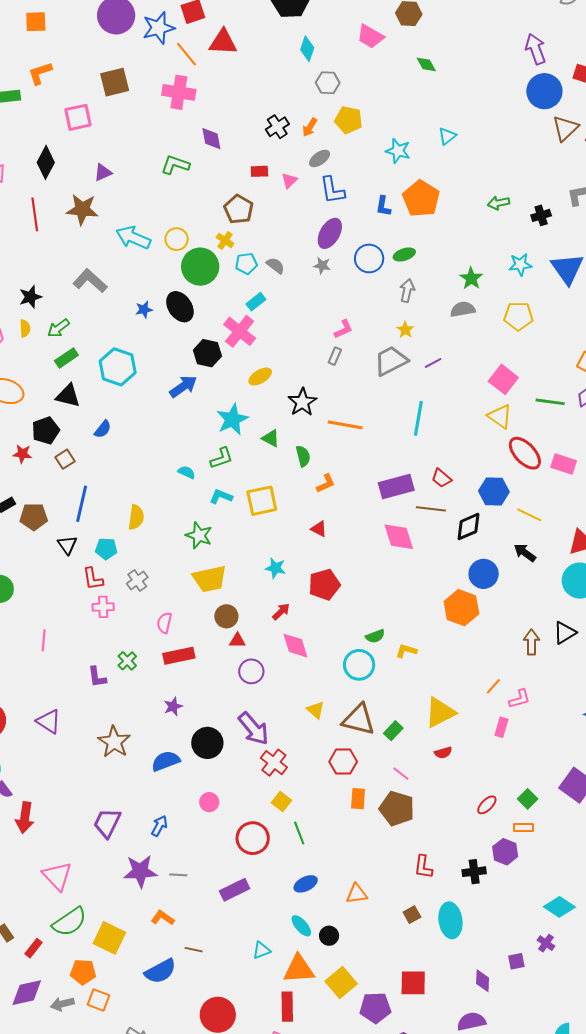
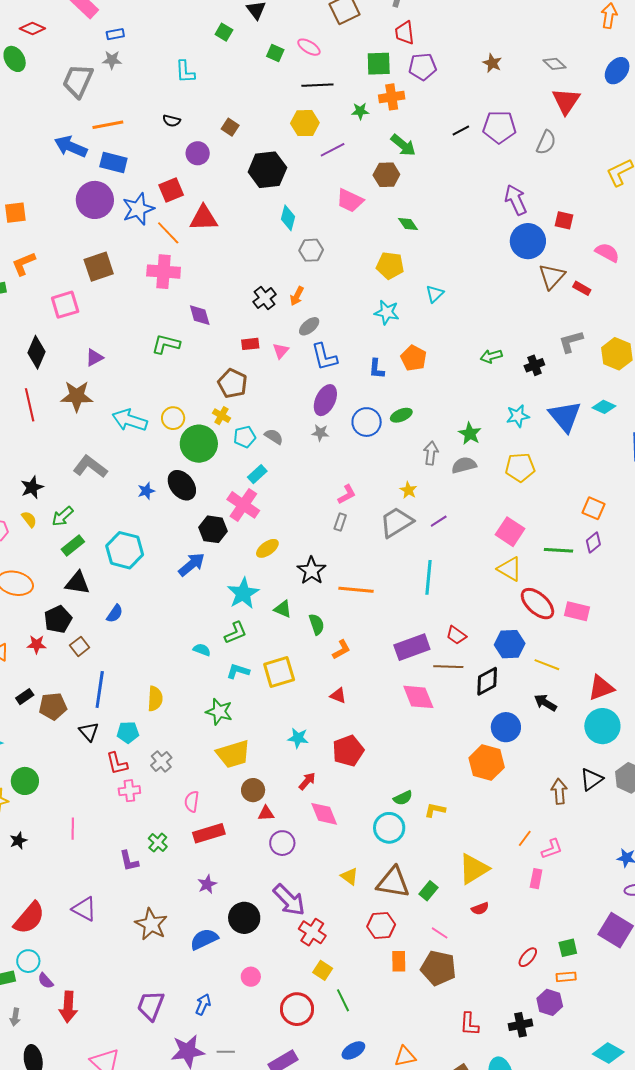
yellow pentagon: (349, 120) -> (390, 266), moved
orange pentagon: (421, 199) -> (414, 358), size x0.7
gray arrow: (407, 291) -> (431, 453), moved
yellow semicircle: (25, 328) -> (29, 519), turned -30
green square: (528, 799) -> (568, 948), turned 36

